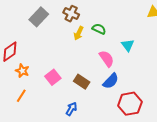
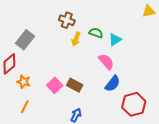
gray rectangle: (39, 17) -> (25, 40), moved
cyan triangle: (128, 45) -> (115, 40), moved, turned 40
brown rectangle: (82, 82) -> (75, 85), moved

